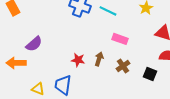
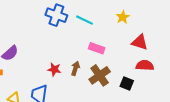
brown cross: (123, 66) -> (100, 75), size x1.5

